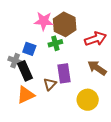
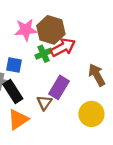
red arrow: (95, 39) -> (63, 47), moved
brown arrow: (97, 68) -> (97, 75), turned 36
purple rectangle: (64, 73) -> (59, 87), turned 48

